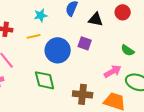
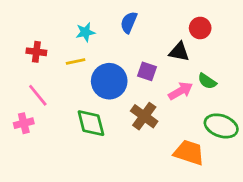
black triangle: (96, 19) -> (179, 52), moved
pink arrow: (113, 71) -> (181, 91), moved
brown cross: (83, 94) -> (144, 116), moved, turned 30

